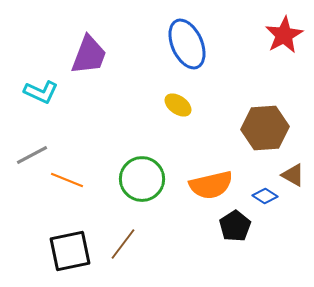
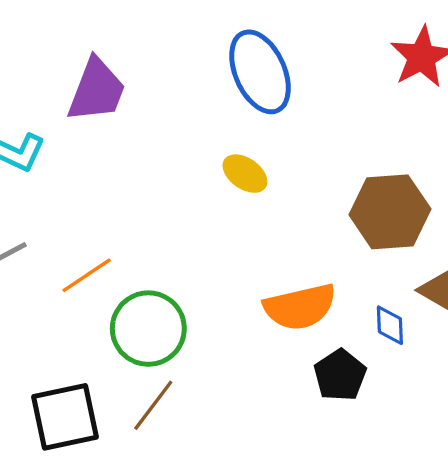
green circle: (142, 179) -> (148, 329), moved
orange line: (67, 180) -> (87, 275), moved, turned -56
blue diamond: (265, 196) -> (390, 325), turned 55

